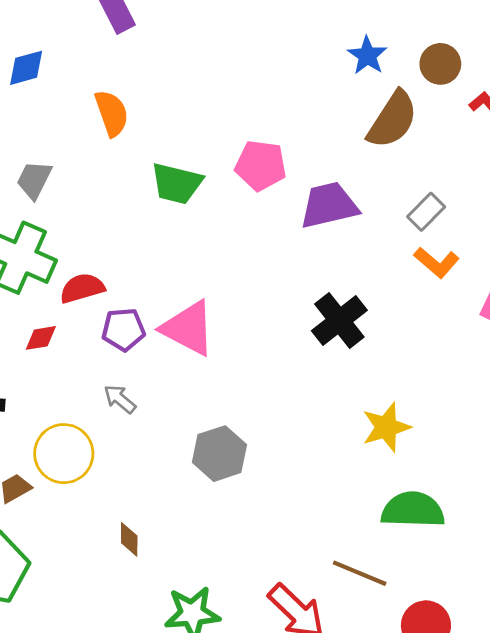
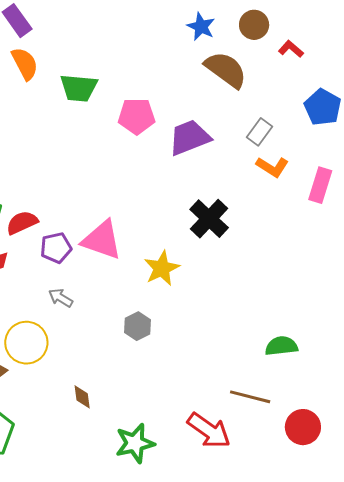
orange semicircle: (112, 113) -> (25, 64), moved
brown semicircle: (393, 120) -> (226, 70), turned -78
green trapezoid: (177, 183) -> (79, 88), moved
yellow star: (386, 427) -> (162, 268), moved
gray hexagon: (219, 454) -> (137, 326), size x0.7
green semicircle: (413, 510) -> (281, 346), size x0.7

